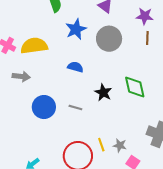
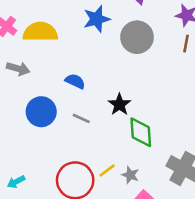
blue semicircle: (75, 67) -> (75, 81), moved
green diamond: (135, 87) -> (141, 132), moved
yellow line: (101, 145) -> (107, 170), turned 64

